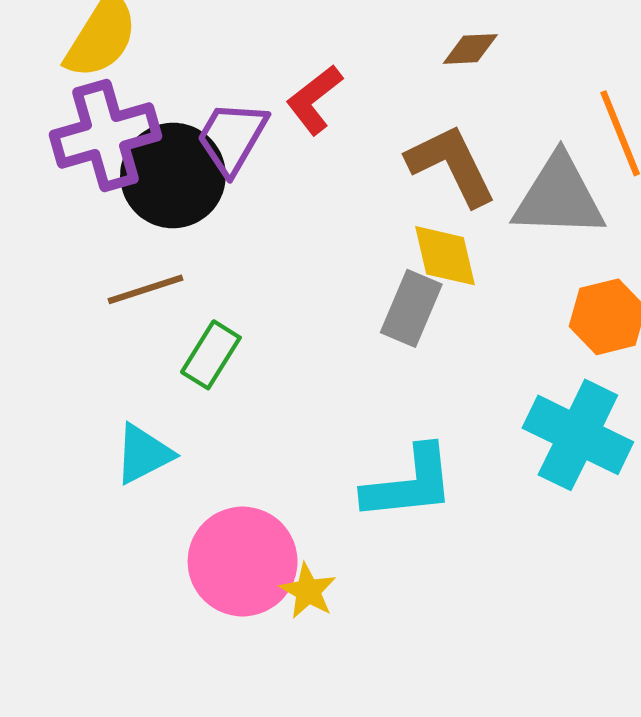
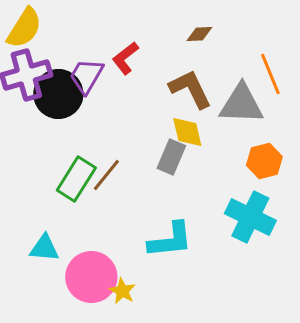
brown line: (146, 289) -> (106, 175), moved, turned -33
green rectangle: (211, 355) -> (76, 179), size x1.4
cyan triangle: (143, 454) -> (44, 248), moved, turned 32

